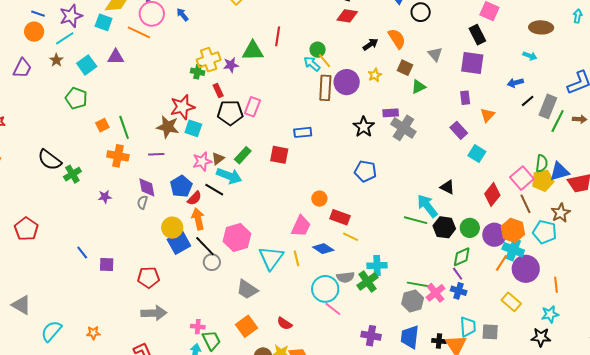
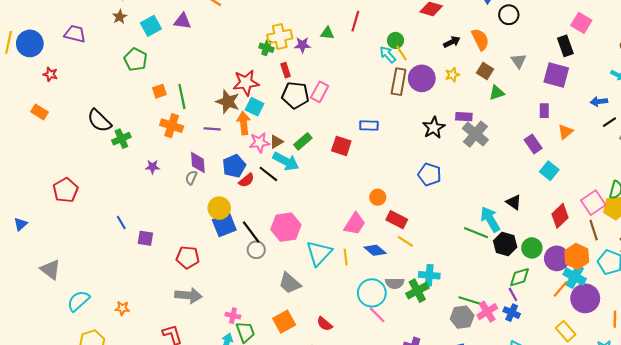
green triangle: (253, 51) -> (327, 33), size x0.6
purple trapezoid: (22, 68) -> (75, 34), moved, turned -110
orange arrow: (198, 219) -> (244, 123), moved

